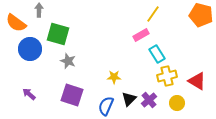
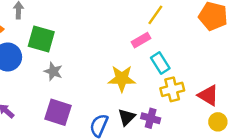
yellow star: (114, 77) -> (122, 79), moved, size x1.6
purple cross: (149, 100) -> (151, 118), turned -35
yellow circle: (177, 103) -> (218, 122), moved

